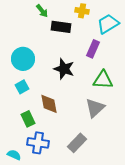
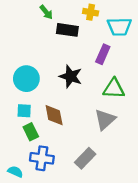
cyan trapezoid: (108, 24) -> (119, 27), turned -150
cyan circle: (23, 59) -> (26, 79), moved
cyan square: (22, 87) -> (24, 111), moved, turned 32

